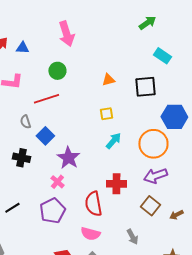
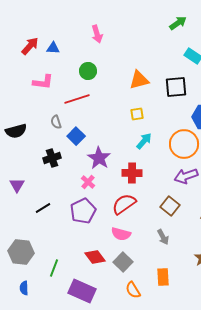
pink arrow: (66, 34) -> (97, 34), size x0.7
orange triangle: (108, 80) -> (139, 80), size x1.5
black cross: (21, 158) -> (52, 158), turned -30
red cross: (116, 184) -> (132, 173), moved
red semicircle: (93, 204) -> (124, 204), turned 65
brown square: (150, 206) -> (170, 206), moved

